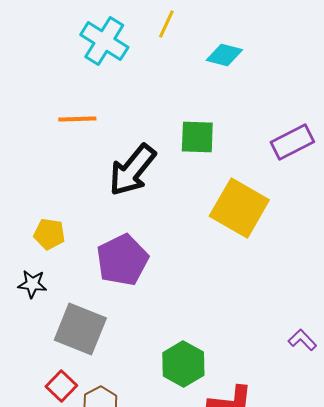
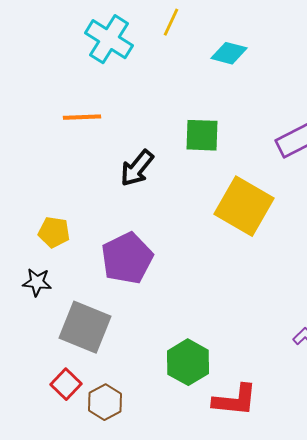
black arrow: (132, 170) -> (137, 168), size x0.7

